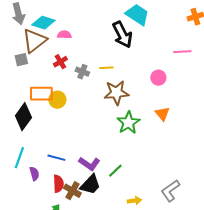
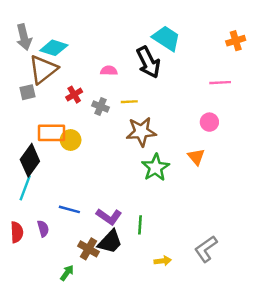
pink semicircle: (64, 35) -> (109, 71), moved
pink circle: (158, 78) -> (209, 122), moved
cyan line: (19, 158) -> (25, 188), moved
green line: (115, 171) -> (140, 225), turned -42
red semicircle: (58, 184) -> (17, 232), moved

